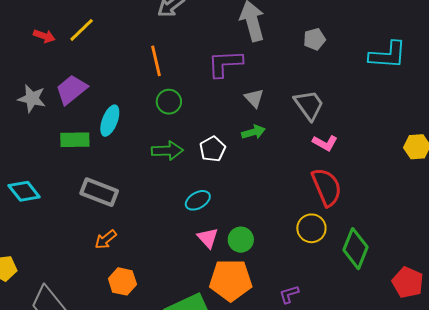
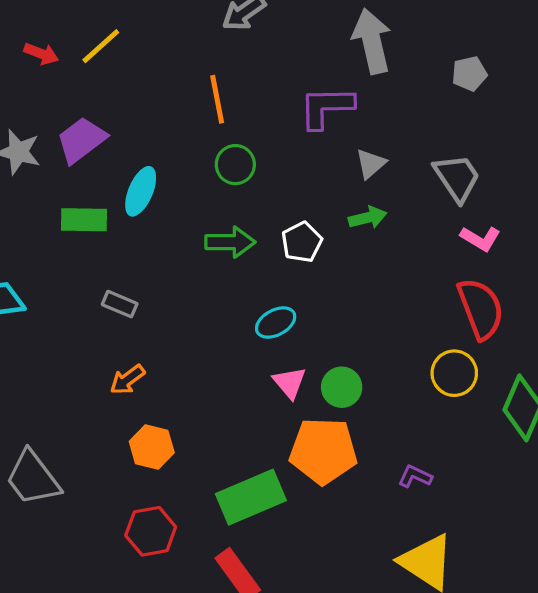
gray triangle: (254, 98) -> (371, 164), turned 30
gray rectangle: (99, 192) -> (120, 304), size x0.6
purple L-shape: (289, 294) -> (415, 476), turned 40

